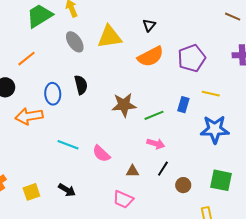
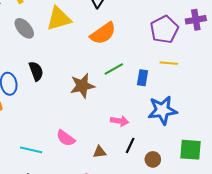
purple pentagon: (192, 58) -> (164, 29), moved
green line: (154, 115) -> (114, 69), moved
blue star: (215, 129) -> (162, 110), moved
cyan line: (68, 145) -> (31, 150), moved

